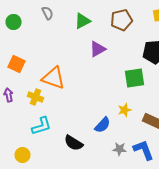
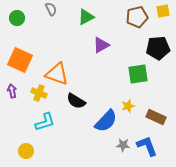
brown pentagon: (122, 20) -> (137, 17), moved
orange square: (16, 64) -> (20, 60), size x1.4
blue semicircle: (102, 125) -> (106, 121), size x1.4
black semicircle: (74, 143) -> (76, 101), moved

